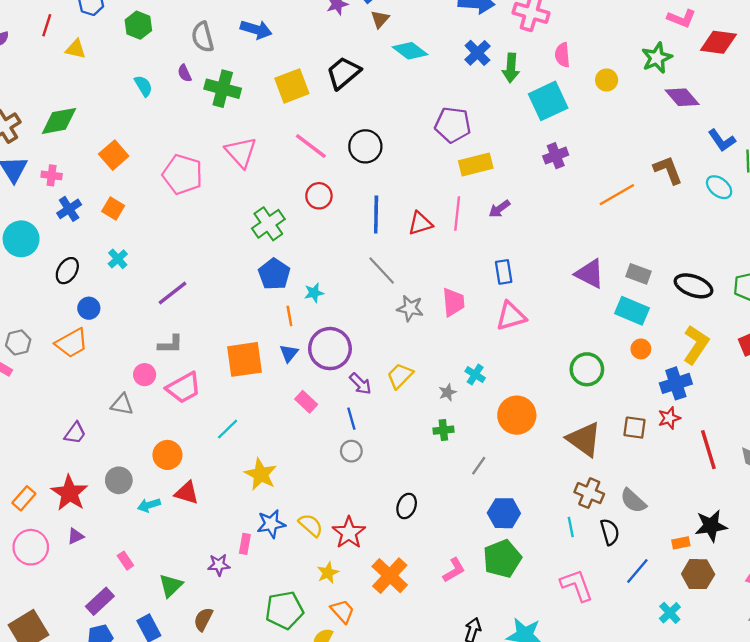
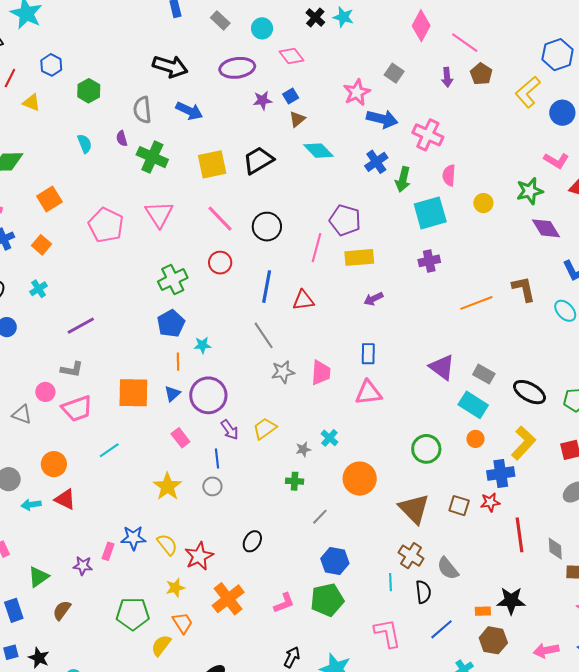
pink line: (457, 214) -> (316, 248), moved
gray star: (410, 308) -> (283, 372), turned -30
yellow star: (261, 474) -> (167, 486), moved

